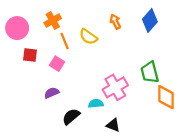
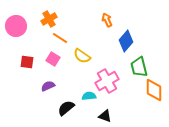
blue diamond: (150, 20) -> (126, 41), moved
yellow semicircle: (88, 37) -> (82, 56), moved
orange line: (65, 41) -> (60, 38), turned -35
red square: (30, 55) -> (27, 62), moved

